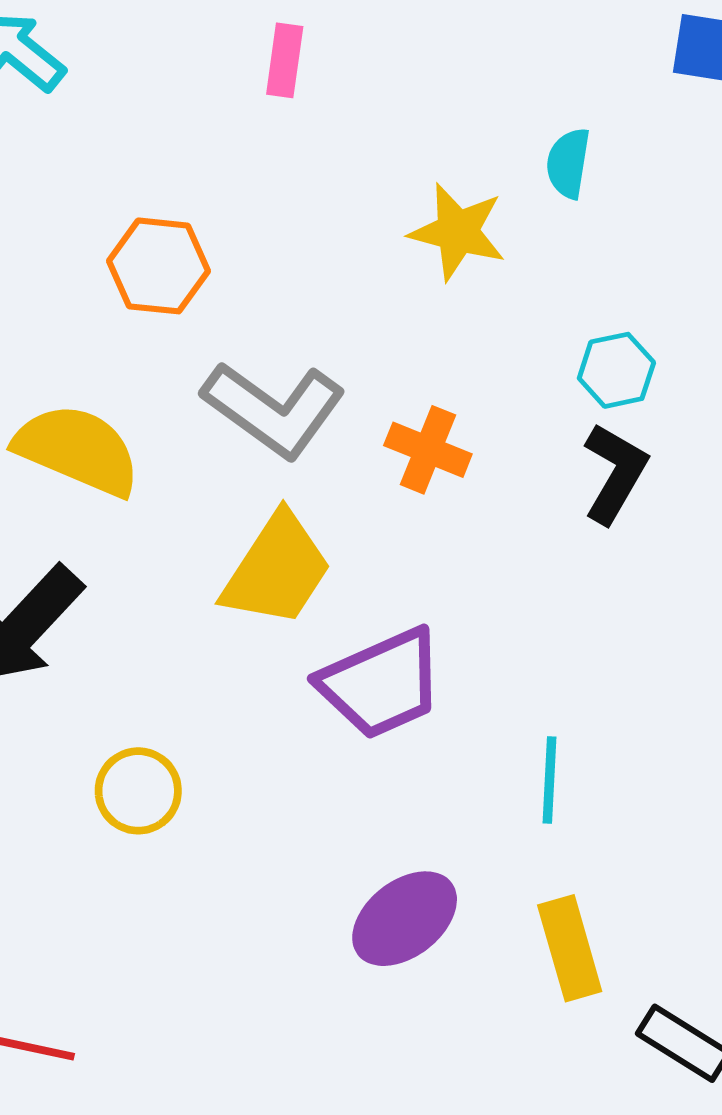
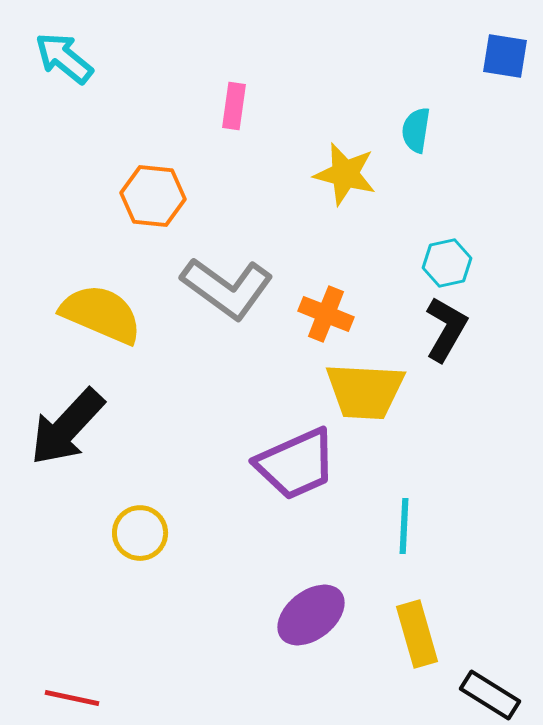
pink rectangle: (285, 60) -> (234, 106), moved
yellow trapezoid: (277, 570) -> (365, 391), moved, turned 60

